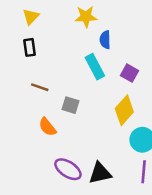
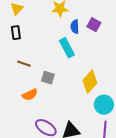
purple square: (129, 73) -> (94, 25), moved
orange semicircle: (47, 127) -> (30, 95), turned -77

